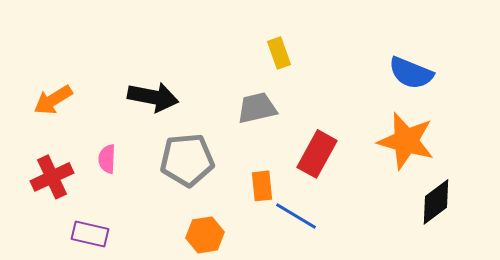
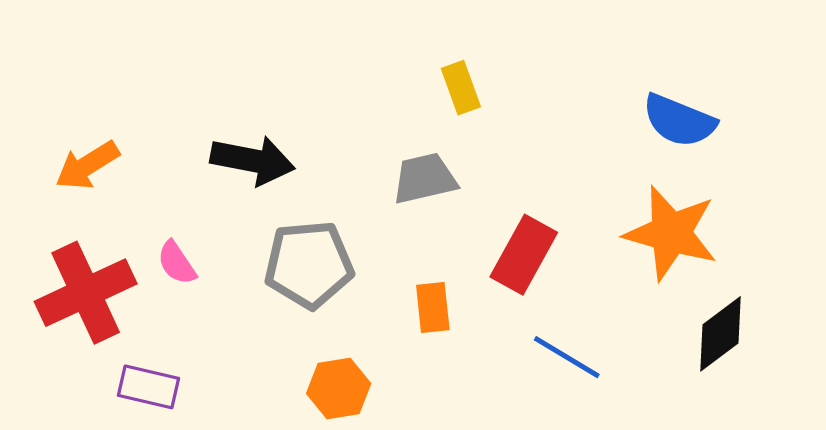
pink semicircle: (107, 159) -> (177, 263), turned -36
red cross: (52, 177) -> (86, 293), size x1.4
blue line: (296, 216) -> (567, 357), moved

